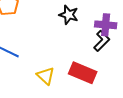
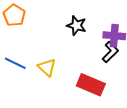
yellow triangle: (46, 76) -> (47, 67), moved

